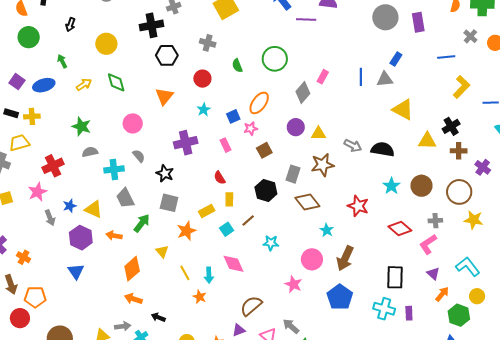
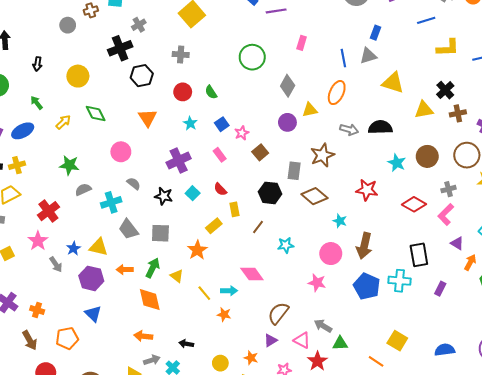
green semicircle: (237, 66) -> (211, 92), moved
pink rectangle: (323, 77) -> (302, 43), moved
yellow L-shape: (461, 87) -> (448, 48), turned 55
orange ellipse: (259, 103) -> (337, 93), moved
yellow triangle: (318, 134) -> (310, 110), moved
gray square: (169, 203) -> (160, 233), moved
green arrow: (142, 223) -> (153, 268), moved
cyan square: (227, 229) -> (193, 193), moved
orange diamond: (132, 269) -> (150, 300), turned -50
cyan arrow: (209, 275) -> (229, 291), turned -77
orange pentagon: (35, 297) -> (67, 338), moved
orange arrow: (133, 299) -> (143, 336), moved
cyan cross: (384, 309) -> (399, 281), moved
purple rectangle: (409, 313) -> (440, 289), turned 40

